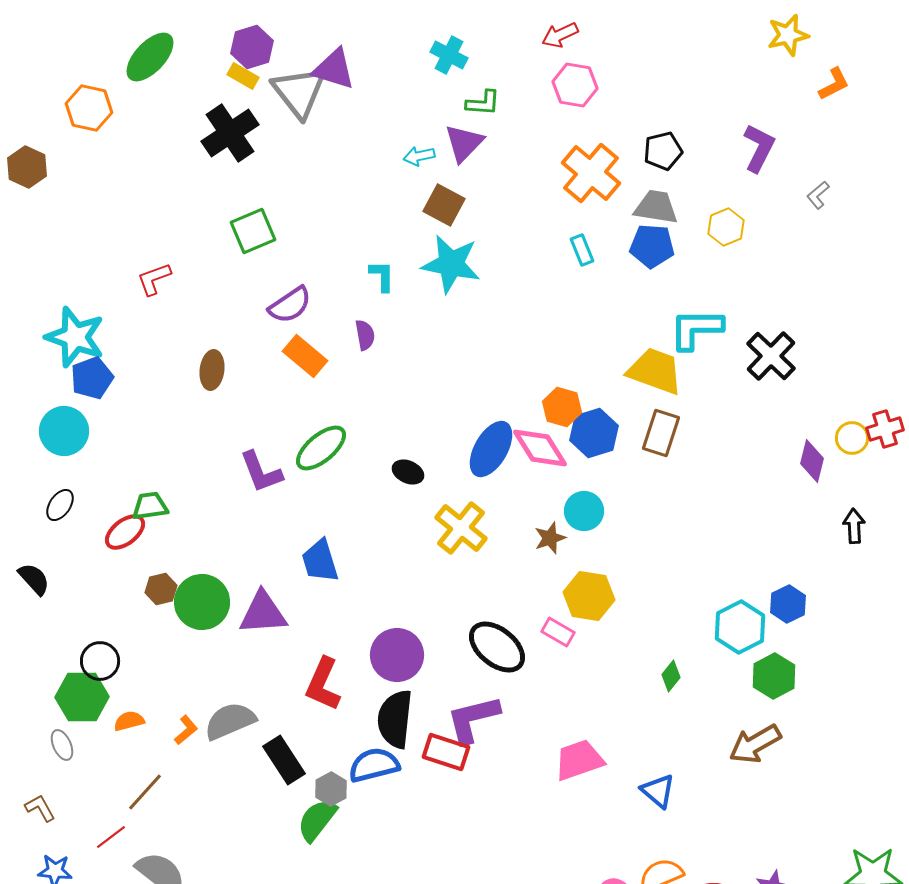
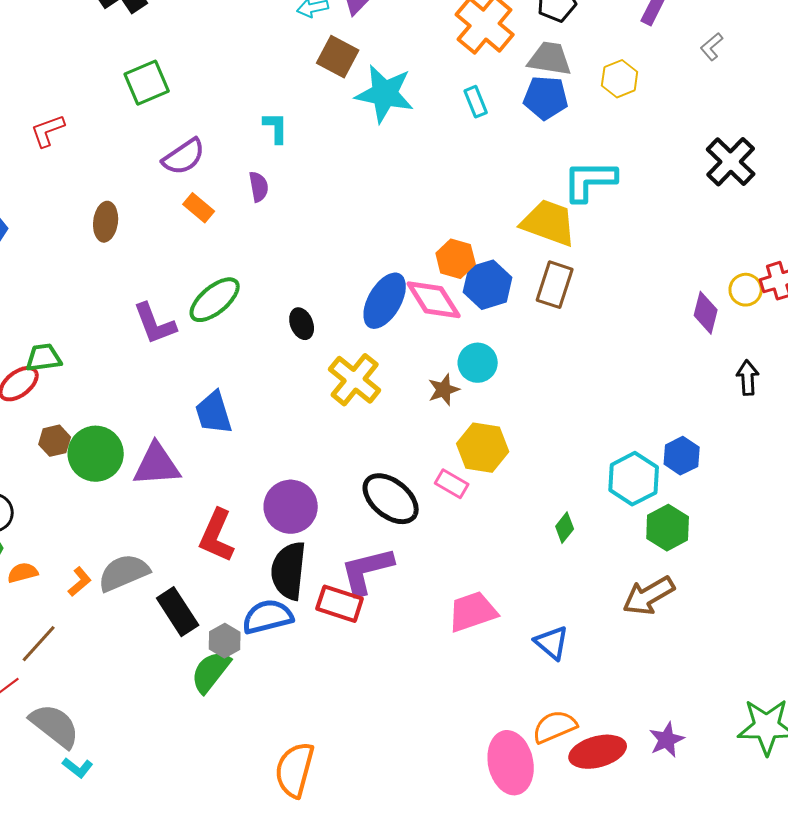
cyan star: (451, 264) -> (385, 94), moved
orange rectangle: (305, 356) -> (199, 208), size x0.7
black cross: (771, 356) -> (731, 162), moved
black ellipse: (408, 472) -> (302, 324), turned 44

